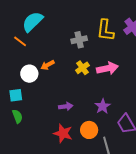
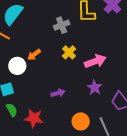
pink arrow: (107, 68) -> (95, 61), moved
orange circle: (89, 130) -> (81, 121), moved
red star: (63, 133) -> (34, 118), moved

